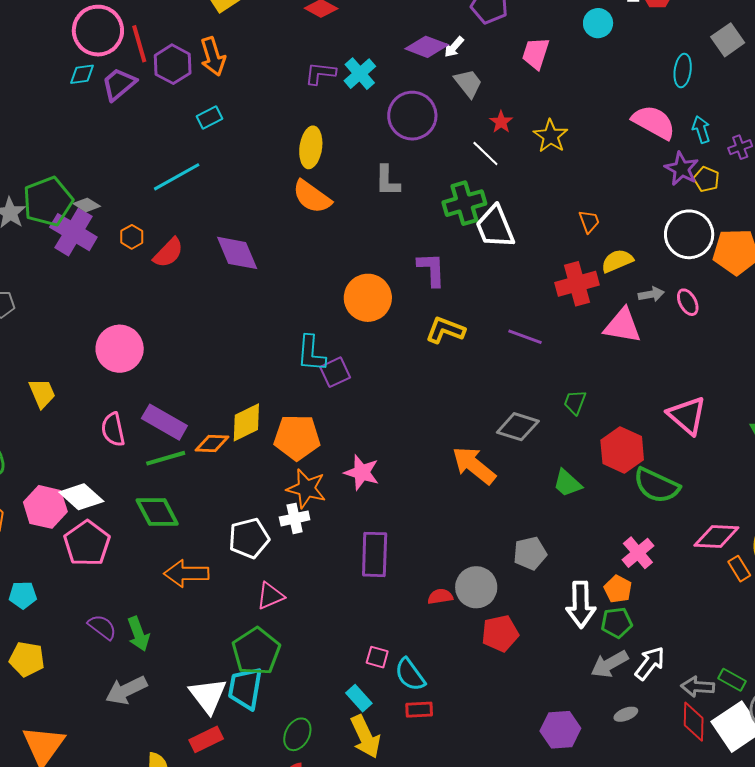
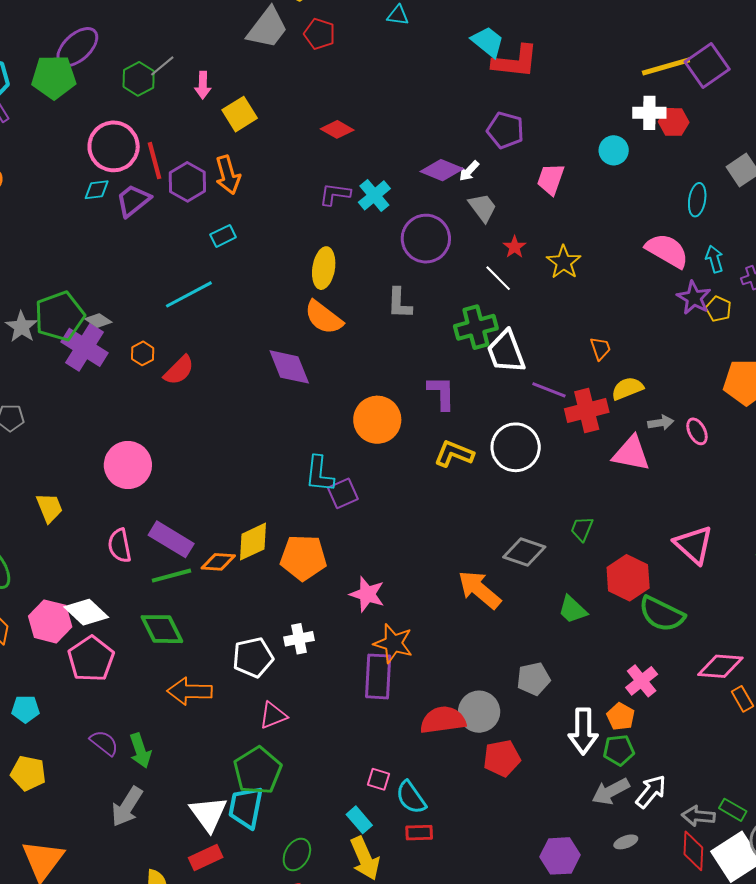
white circle: (689, 234) -> (516, 447), moved
purple diamond: (237, 253) -> (289, 367), moved
purple line: (525, 337) -> (549, 390), moved
orange star: (306, 488) -> (393, 643), moved
red semicircle: (440, 596) -> (443, 720), size x1.8
gray arrow: (126, 690) -> (127, 807), turned -33

